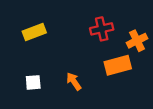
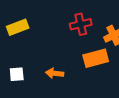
orange arrow: (74, 81) -> (55, 73), turned -48

